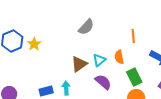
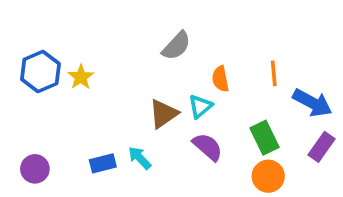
orange line: (133, 36) -> (274, 73), moved
orange semicircle: (119, 57) -> (220, 79), moved
cyan arrow: (66, 88) -> (140, 158), turned -40

